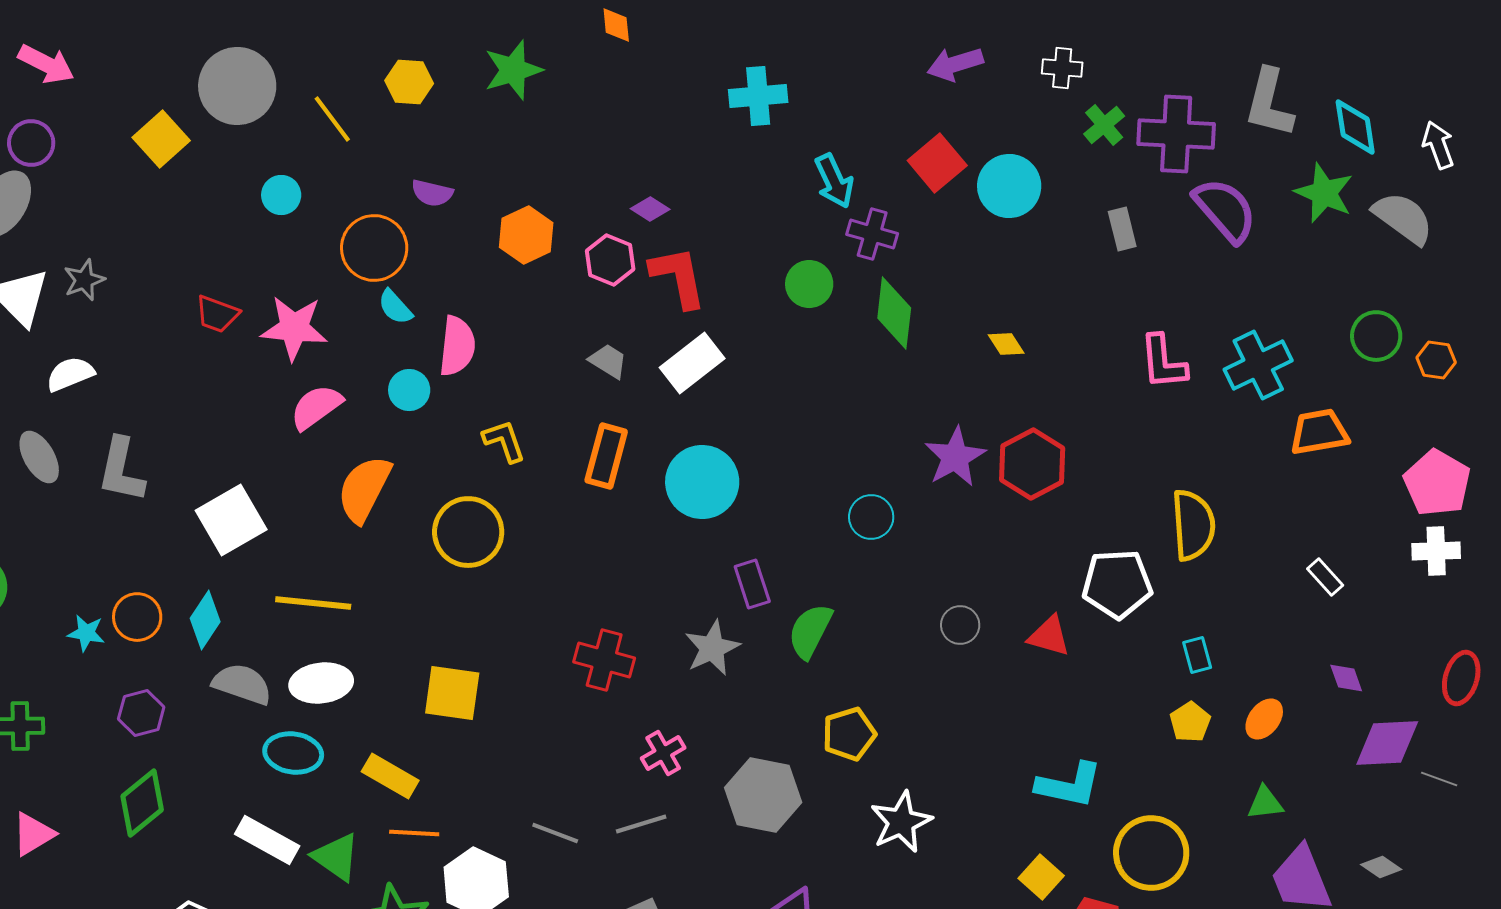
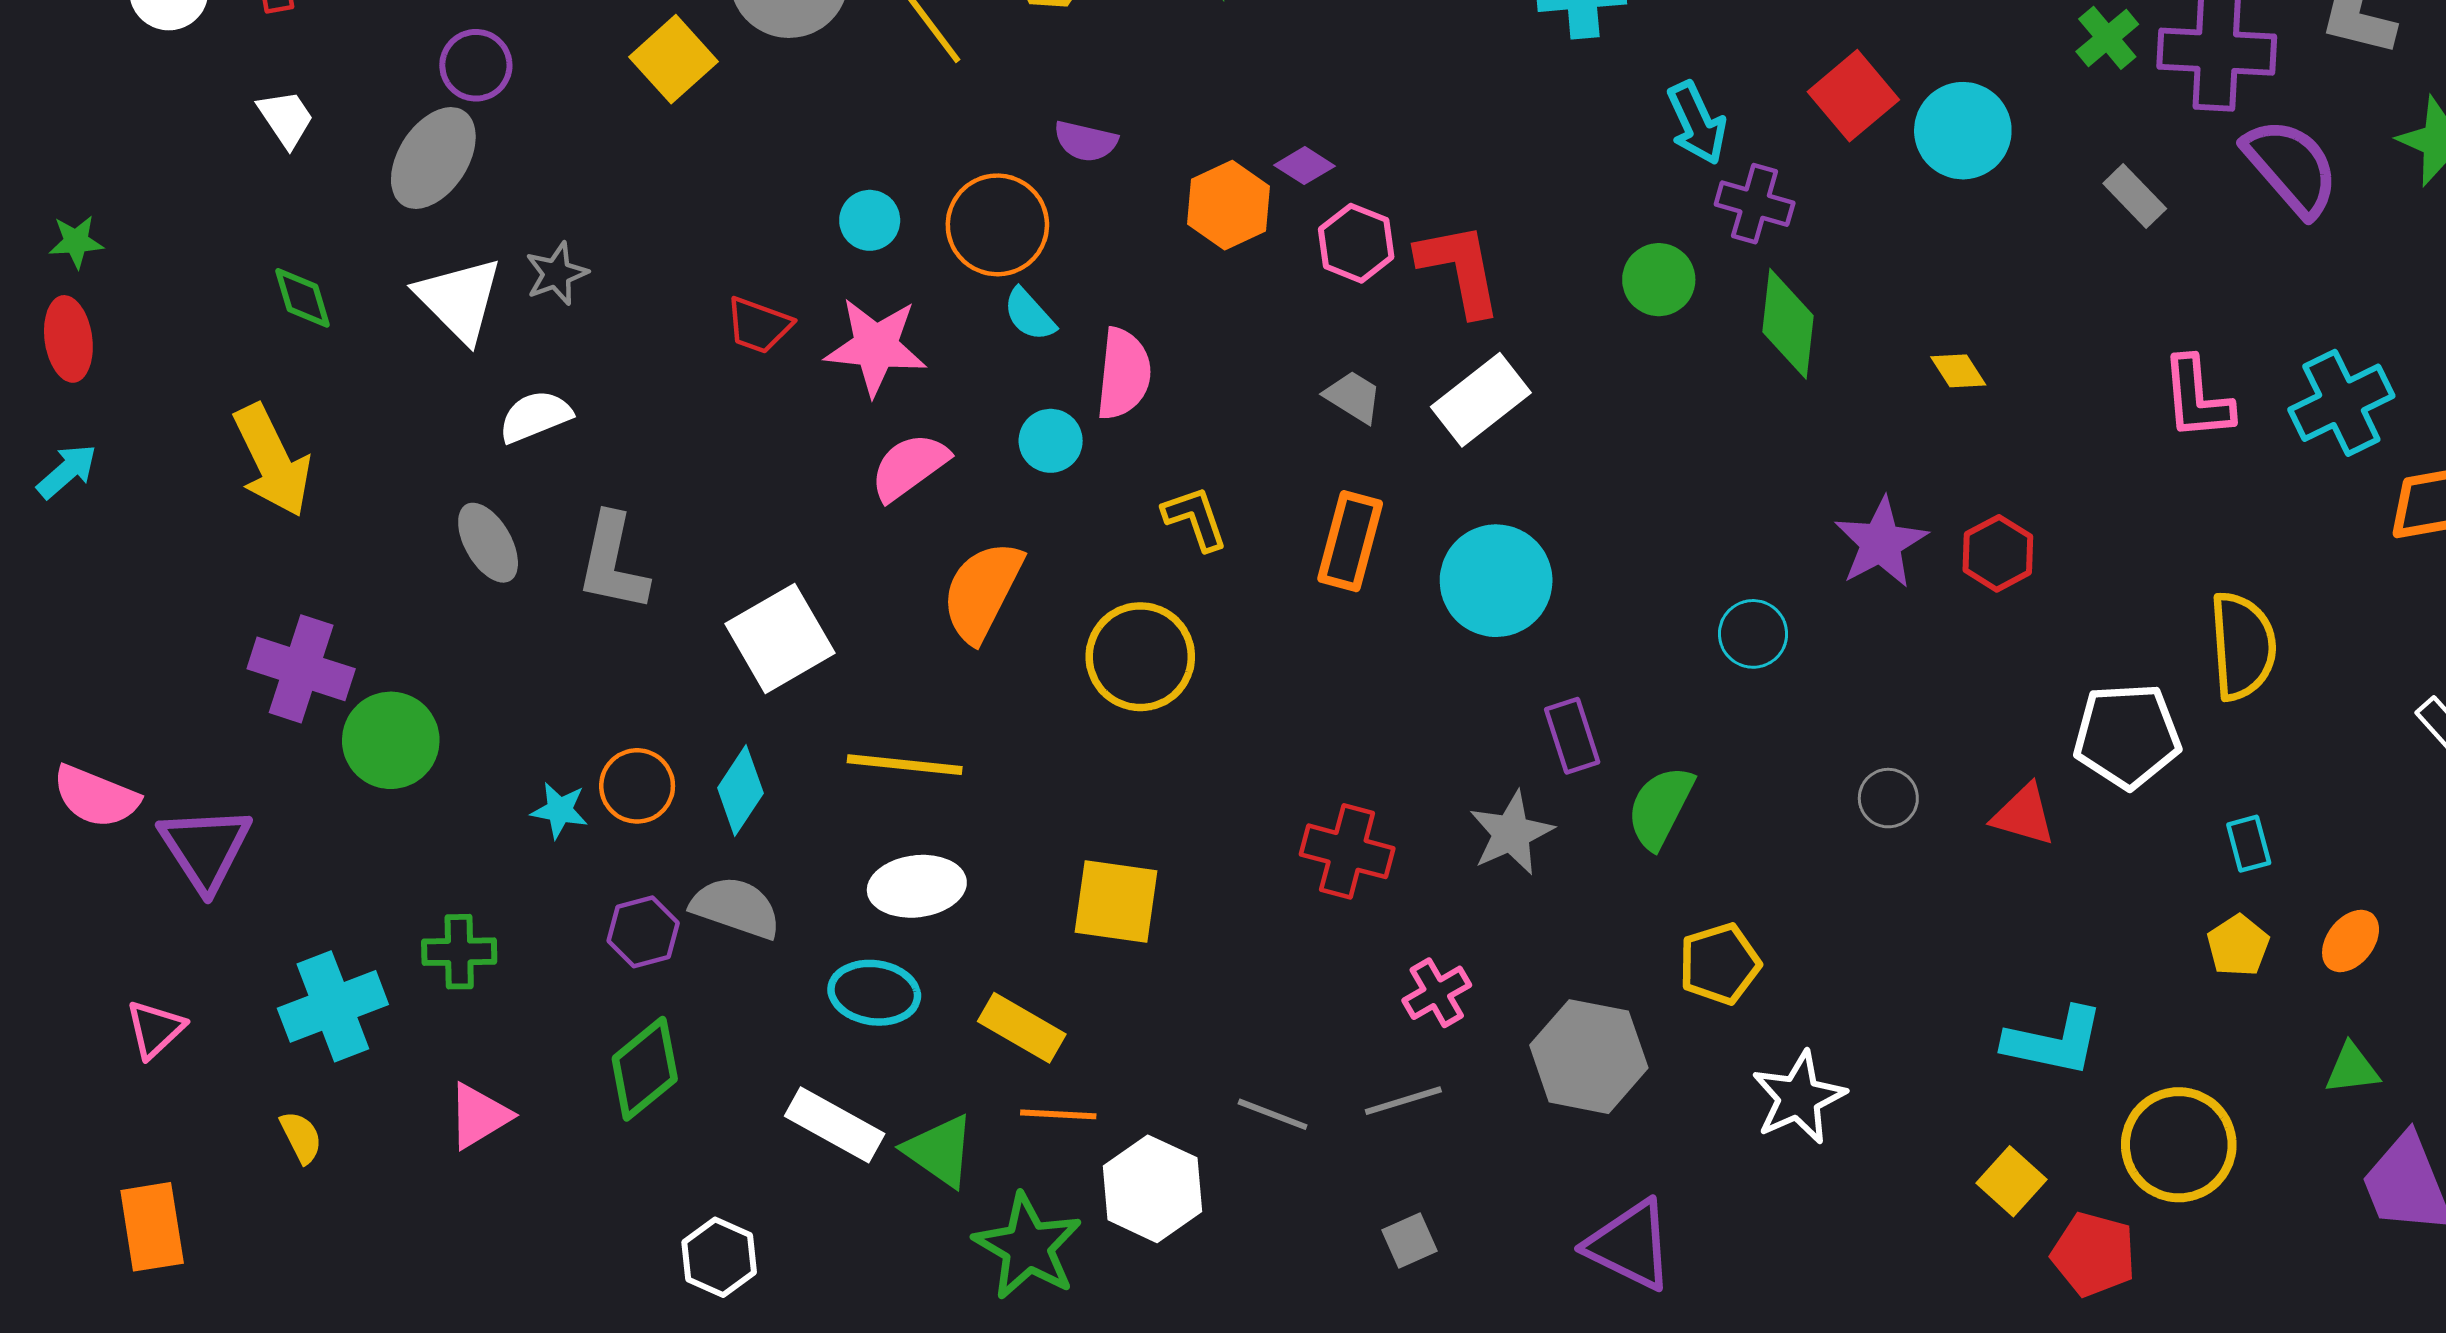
cyan circle: (281, 195) -> (870, 220), moved
purple diamond: (650, 209) -> (1305, 166), moved
gray rectangle: (1122, 229) -> (2135, 196), turned -30
red hexagon: (1032, 464) -> (1998, 553), size x0.7
gray semicircle: (242, 684) -> (736, 908), moved

